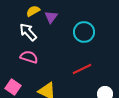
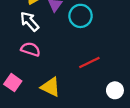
cyan circle: (84, 32) -> (81, 16), moved

